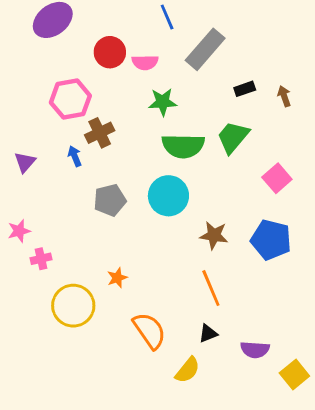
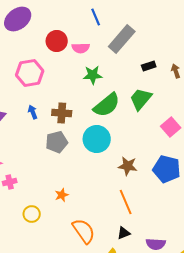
brown cross: (100, 133) -> (62, 113), moved, turned 30
green semicircle: (183, 146) -> (107, 105), turned -40
yellow circle: (73, 306) -> (32, 214), size x0.6

